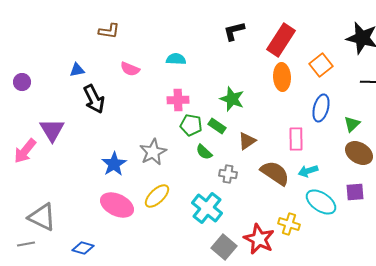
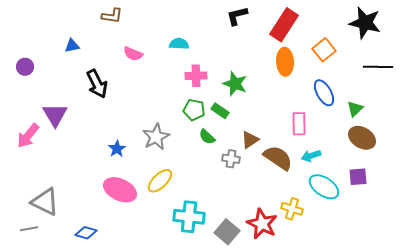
blue triangle: (77, 70) -> (72, 46), moved
pink cross: (178, 100) -> (196, 76), moved
blue ellipse: (321, 108) -> (324, 93), turned -44
brown triangle: (247, 141) -> (250, 140), moved
blue star: (114, 164) -> (117, 149), size x0.7
cyan cross: (207, 208) -> (189, 217), moved, turned -32

